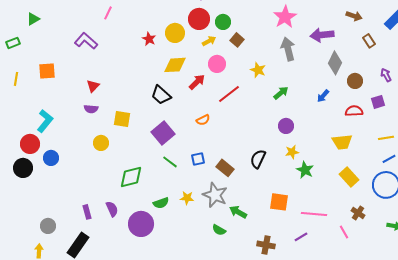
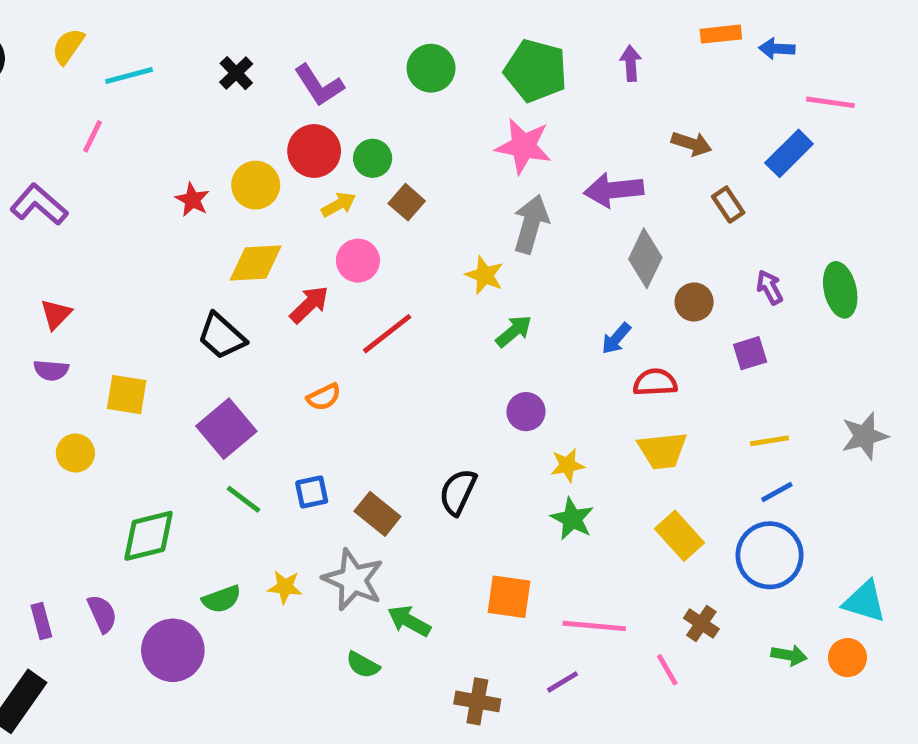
pink star: (285, 17) -> (524, 146), turned -30
gray arrow: (288, 49) -> (531, 224), turned 30
yellow star: (258, 70) -> (485, 275), moved
red semicircle: (354, 111) -> (655, 382), moved
yellow star: (292, 152) -> (567, 465), moved

